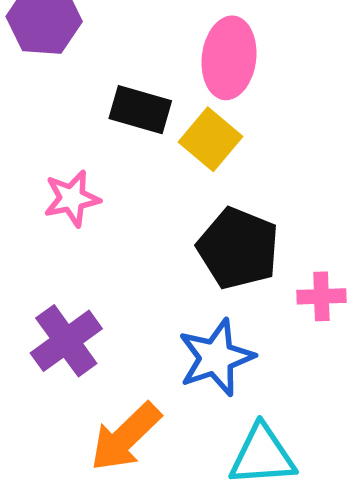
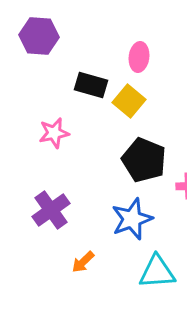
pink ellipse: (229, 58) -> (139, 57), size x0.7
orange arrow: (125, 437) -> (83, 262), size x0.6

